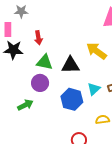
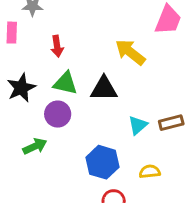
black star: (13, 50) -> (21, 88), moved, turned -30
yellow arrow: (97, 51) -> (130, 52), moved
blue hexagon: (72, 99) -> (102, 162), moved

